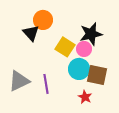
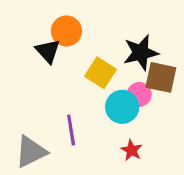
pink circle: (84, 49) -> (139, 94), moved
brown square: (97, 75) -> (161, 77), moved
gray triangle: (19, 81) -> (31, 152), moved

